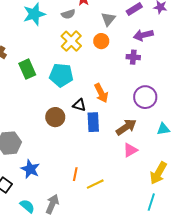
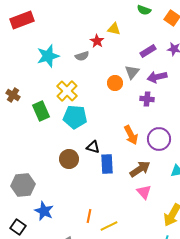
gray triangle: (108, 19) -> (132, 72), moved
yellow cross: (71, 41) -> (67, 91), moved
orange arrow: (101, 93) -> (131, 135), moved
pink triangle: (130, 150) -> (144, 192), turned -42

